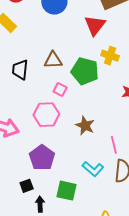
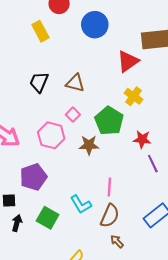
green pentagon: (85, 71) -> (109, 121), moved
brown star: (85, 126) -> (89, 145), moved, turned 30

